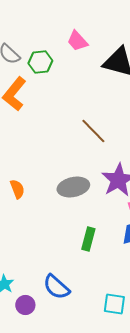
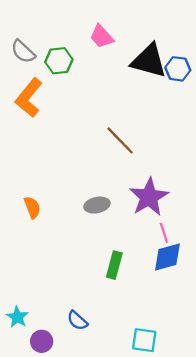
gray ellipse: (73, 187) -> (97, 205), size x0.7
blue semicircle: (56, 287) -> (77, 321), size x0.7

